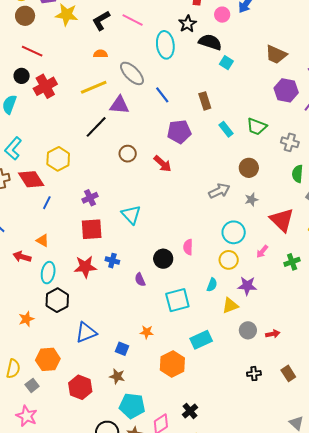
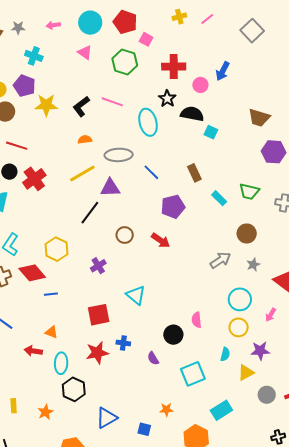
gray ellipse: (132, 73) -> (119, 155), turned -40
purple cross: (90, 198) -> (98, 266), moved
blue line: (47, 203) -> (51, 294), turned 64

